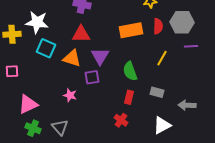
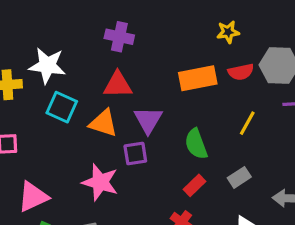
red semicircle: (158, 26) -> (241, 72), turned 77
gray rectangle: (157, 92) -> (239, 177), turned -48
pink star: (70, 95) -> (100, 182), size x1.6
red rectangle: (129, 97) -> (194, 185), turned 32

